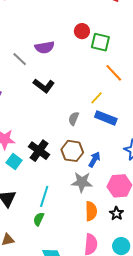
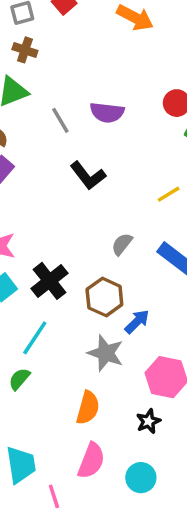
yellow line: (97, 98) -> (169, 194), moved
cyan line: (44, 196) -> (35, 338), moved
orange semicircle: (91, 211) -> (88, 408), moved
green semicircle: (39, 219) -> (19, 379), moved

